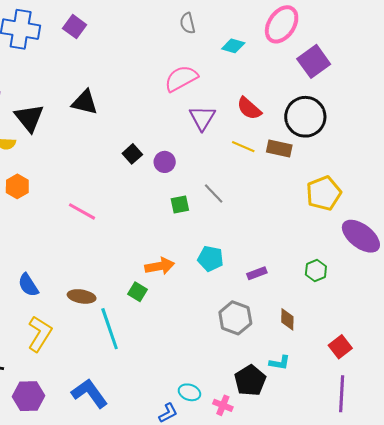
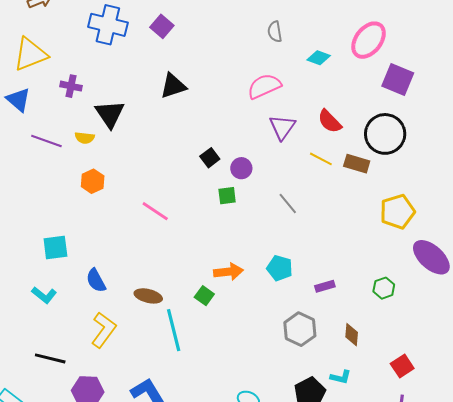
purple square: (314, 61) -> (398, 79), turned -36
black triangle: (85, 102) -> (173, 86), moved, turned -36
green square: (180, 205) -> (227, 196), moved

